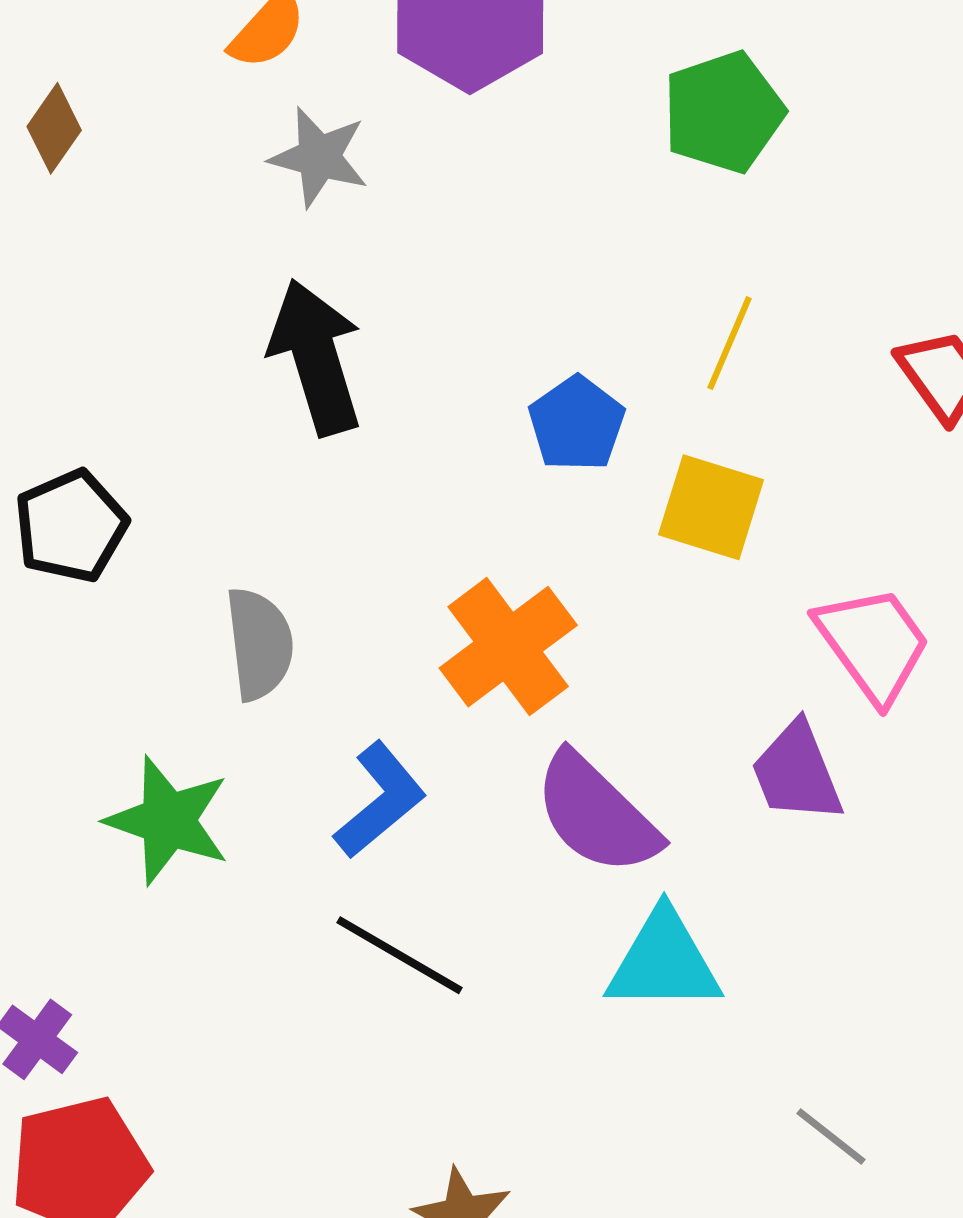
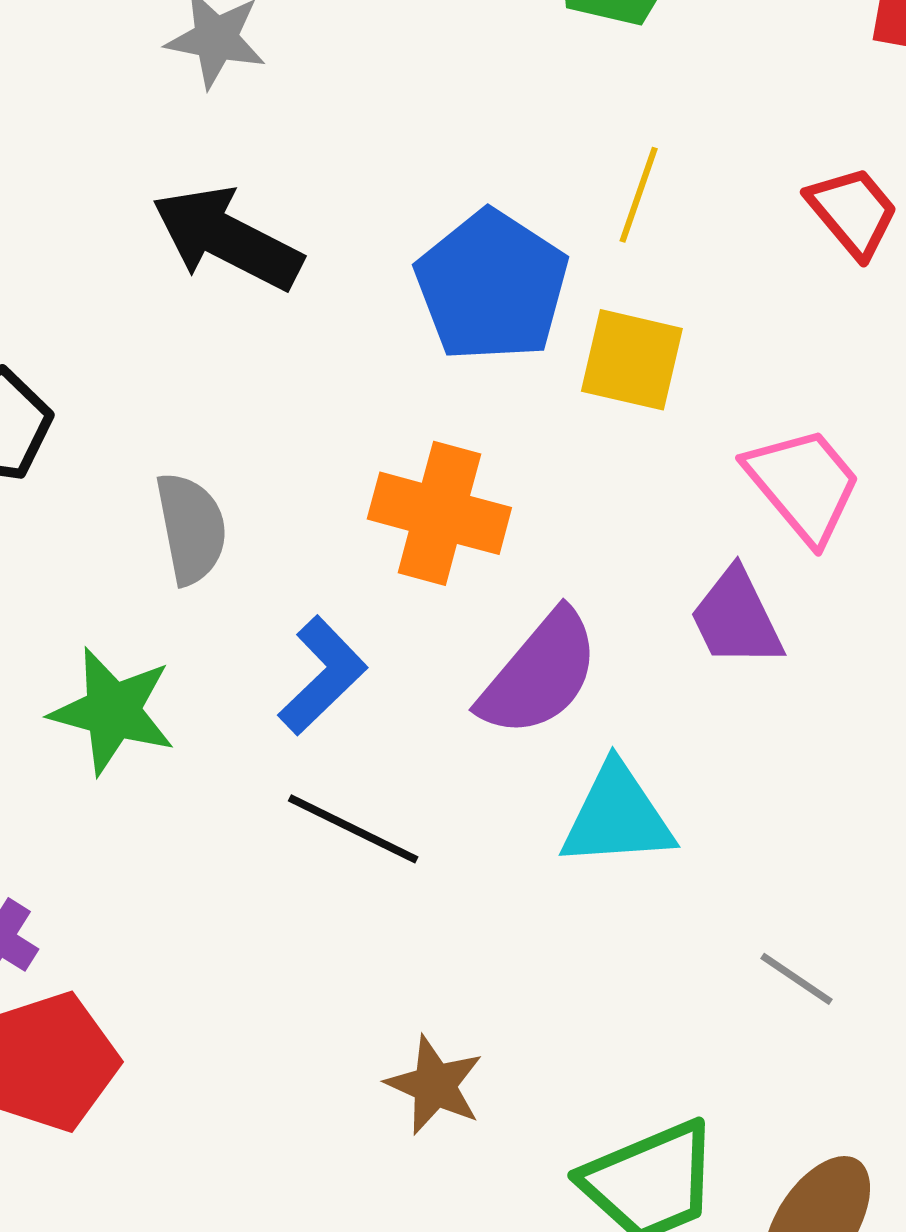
black arrow: (316, 357) -> (227, 238), turned -42
blue pentagon: (577, 424) -> (492, 286), size x1.6
orange cross: (508, 647) -> (439, 513), turned -34
purple semicircle: (597, 814) -> (540, 674), turned -90

